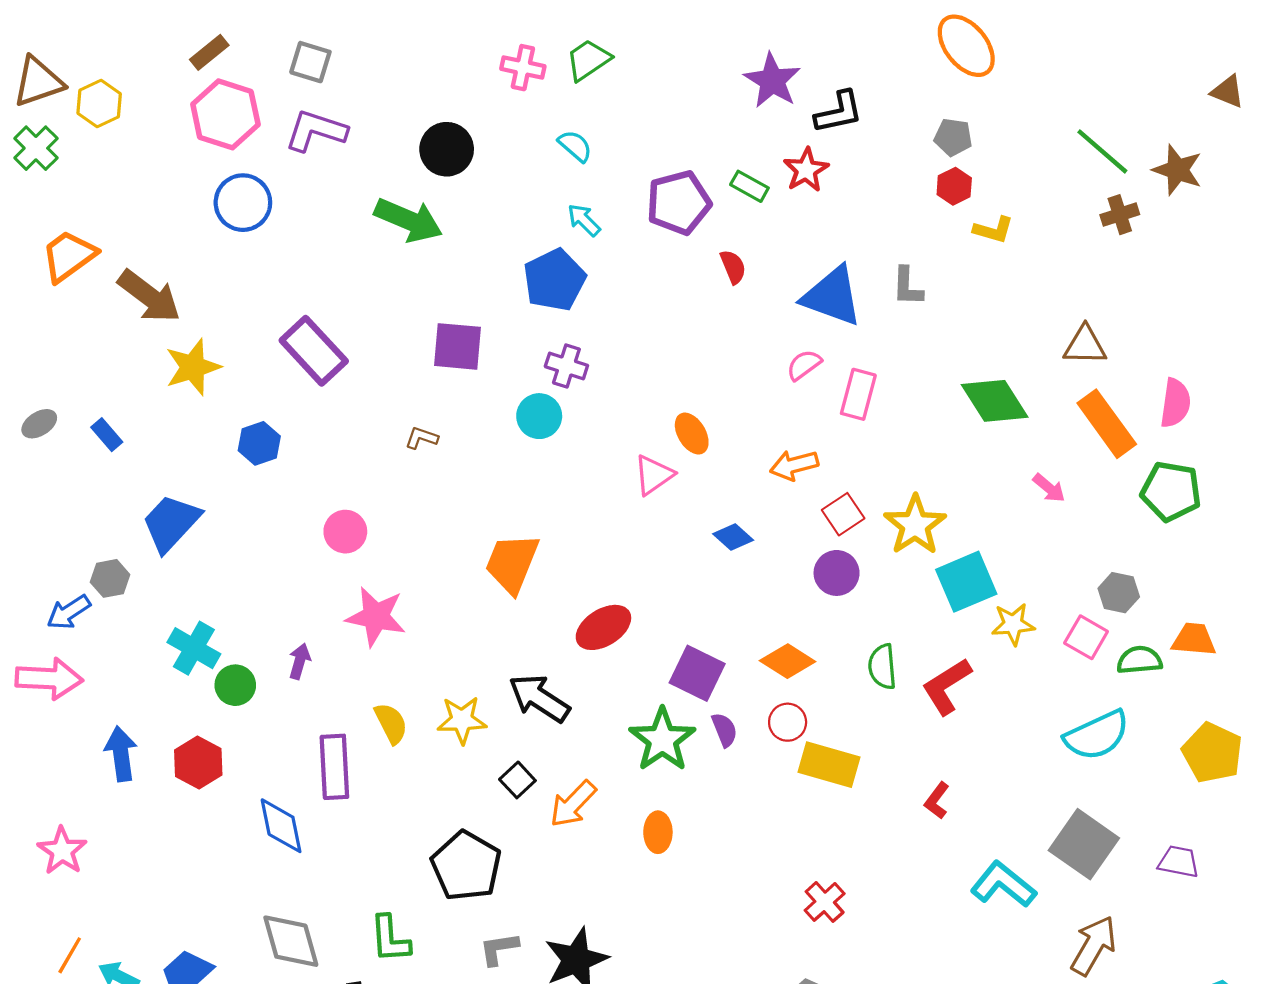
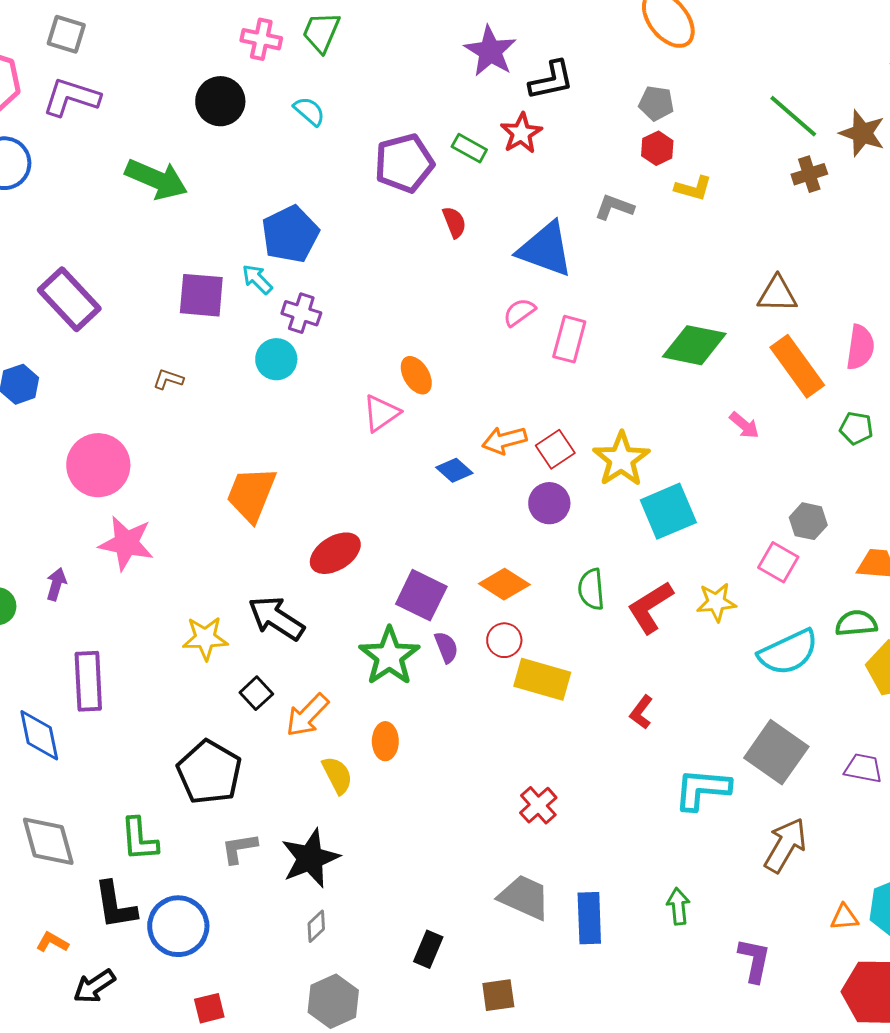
green trapezoid: (588, 60) -> (321, 32), turned -33
black circle: (447, 149) -> (220, 101), moved
cyan arrow: (584, 220) -> (257, 279), moved
gray L-shape: (907, 286) -> (614, 207), moved, turned 108
green diamond: (995, 401) -> (694, 345), turned -46
orange arrow: (794, 465) -> (504, 440), moved
green pentagon: (1171, 491) -> (856, 428), size x0.6
pink circle: (345, 532) -> (98, 465), size x1.6
yellow star: (1013, 624) -> (716, 602), moved
green semicircle: (1139, 660) -> (856, 623), moved
yellow semicircle: (391, 723) -> (337, 775), moved
cyan L-shape: (1003, 885) -> (702, 789), turned -34

